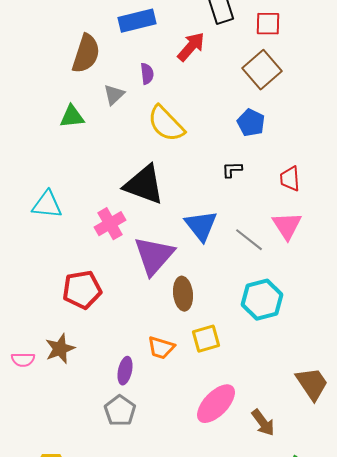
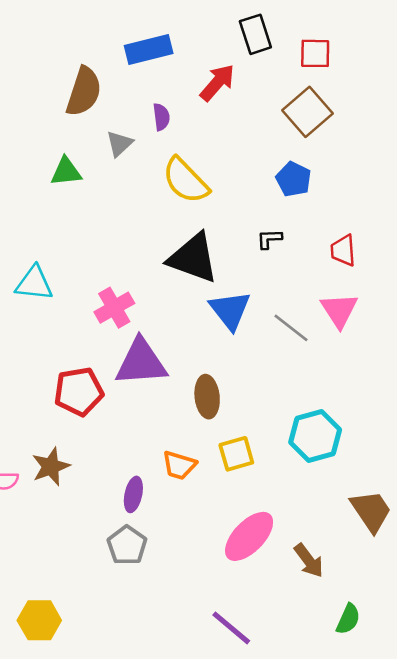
black triangle: (144, 185) -> (193, 258), moved
purple triangle: (154, 256) -> (141, 362), moved, turned 45
cyan hexagon: (262, 300) -> (315, 436), moved

